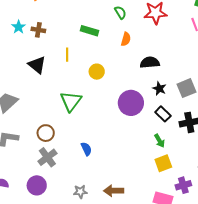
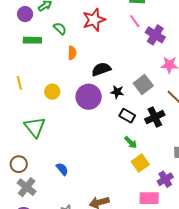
green rectangle: (90, 31) -> (32, 40), moved
purple circle: (131, 103) -> (89, 97), moved

